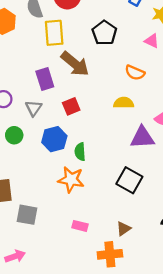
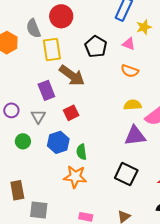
pink triangle: (152, 41) -> (129, 44), moved
orange semicircle: (135, 73) -> (130, 71), moved
yellow semicircle: (124, 103) -> (133, 105), moved

